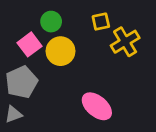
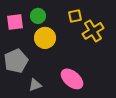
pink square: (30, 44) -> (15, 22), moved, turned 30
gray triangle: (13, 114) -> (35, 85), moved

